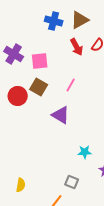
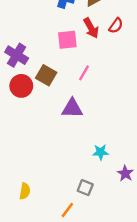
purple cross: (14, 54) -> (17, 55), moved
pink square: (40, 61) -> (67, 40), moved
purple triangle: (61, 115) -> (72, 108), turned -30

